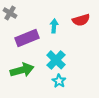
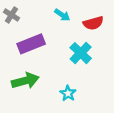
cyan arrow: (54, 26) -> (62, 15), moved, turned 120
cyan cross: (56, 60) -> (81, 53), moved

